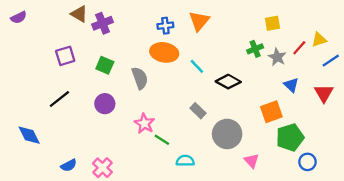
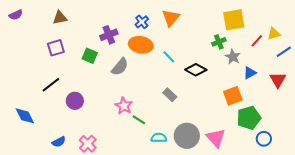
brown triangle: (79, 14) -> (60, 18), moved, turned -42
purple cross: (102, 23) -> (109, 35), moved
yellow square: (273, 23) -> (234, 20), size x1.6
blue cross: (165, 26) -> (142, 22), turned -32
gray star: (277, 57) -> (233, 57), moved
gray semicircle: (140, 78) -> (120, 67), turned 60
blue triangle: (291, 85) -> (250, 73), turned 48
purple circle: (105, 104) -> (75, 101), moved
gray circle: (227, 134) -> (187, 136), moved
pink triangle: (252, 161) -> (216, 138), size x1.5

